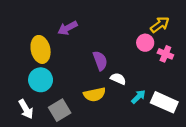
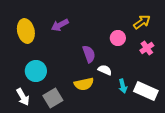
pink circle: (145, 43) -> (118, 38), moved
yellow ellipse: (41, 49) -> (26, 31), moved
pink cross: (165, 54) -> (147, 48), turned 32
cyan arrow: (138, 97) -> (123, 86), turned 120

